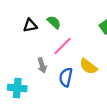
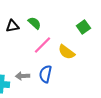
gray arrow: (42, 65) -> (22, 76), moved, turned 104
yellow semicircle: (88, 66) -> (66, 52), moved

